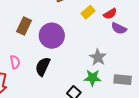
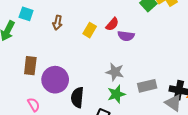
purple circle: (52, 36) -> (55, 80), moved
black semicircle: (43, 67) -> (77, 97), moved

